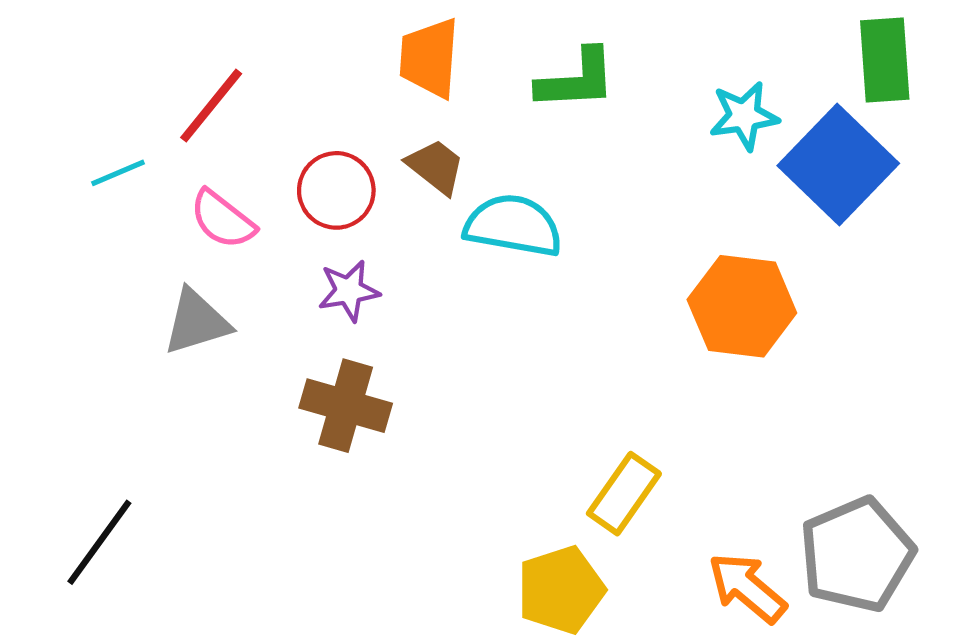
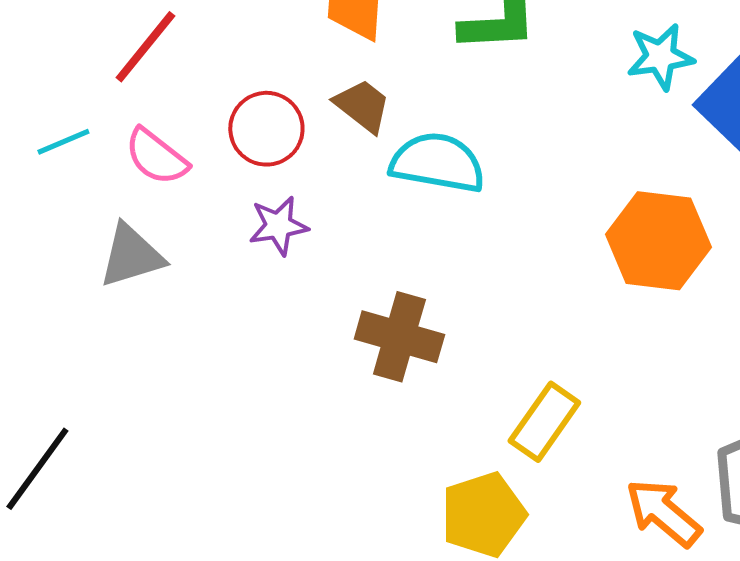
cyan line: (118, 173) -> (63, 142), moved
brown cross: (346, 406) -> (399, 337), moved

